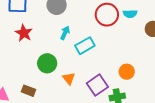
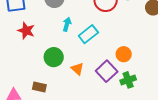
orange circle: (127, 72) -> (124, 54), moved

